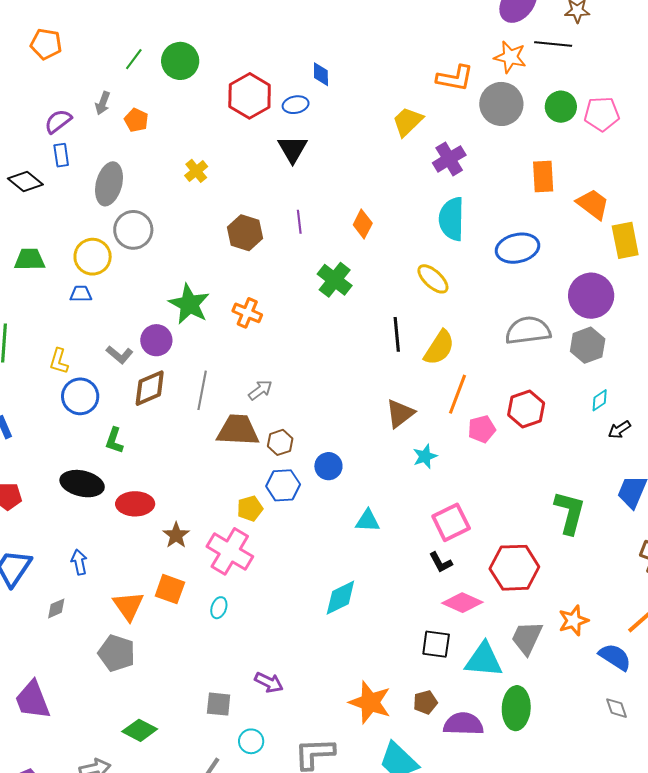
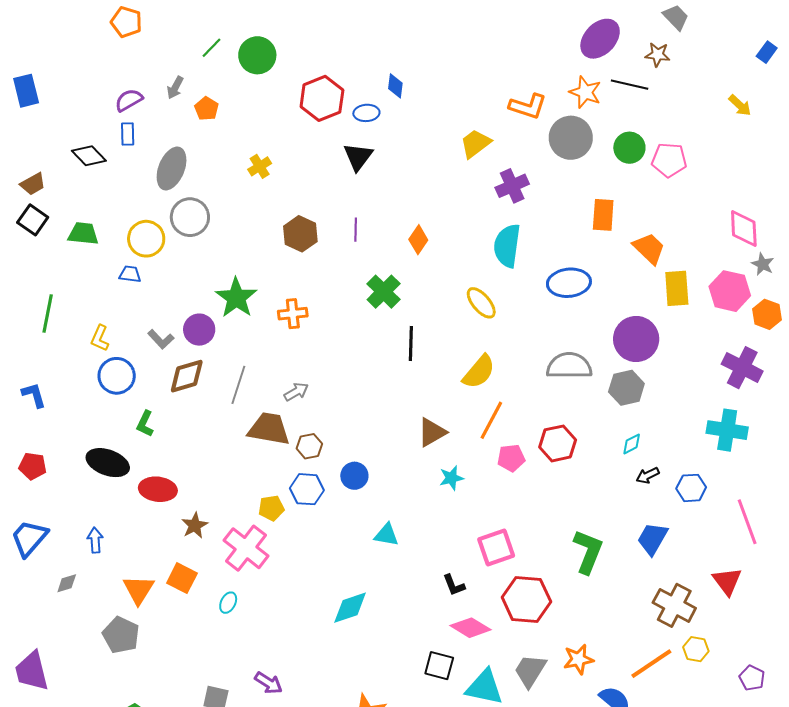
orange cross: (247, 313) -> (293, 314), turned -36
black line: (397, 334) -> (411, 344), moved
pink square: (451, 522) -> (496, 547), moved

